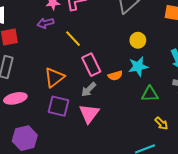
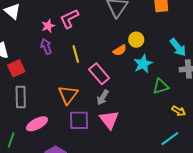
purple arrow: (45, 23) -> (46, 46), turned 98
yellow line: (73, 39) -> (76, 54), turned 42
orange semicircle: (115, 76) -> (120, 50), moved

